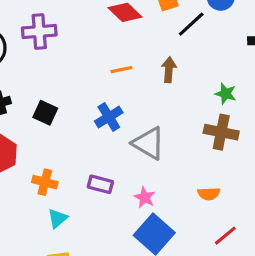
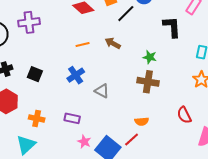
brown arrow: (169, 70) -> (113, 43), turned -63
gray triangle: (149, 143) -> (102, 91), size x0.7
pink star: (145, 197) -> (84, 142), moved
cyan triangle: (58, 218) -> (26, 145), moved, size x1.5
red line: (225, 236) -> (132, 139), moved

